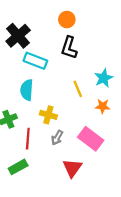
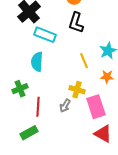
yellow cross: (48, 115) -> (77, 90), moved
pink rectangle: (91, 139) -> (96, 107), turned 35
red triangle: (72, 168) -> (103, 134), moved, turned -36

